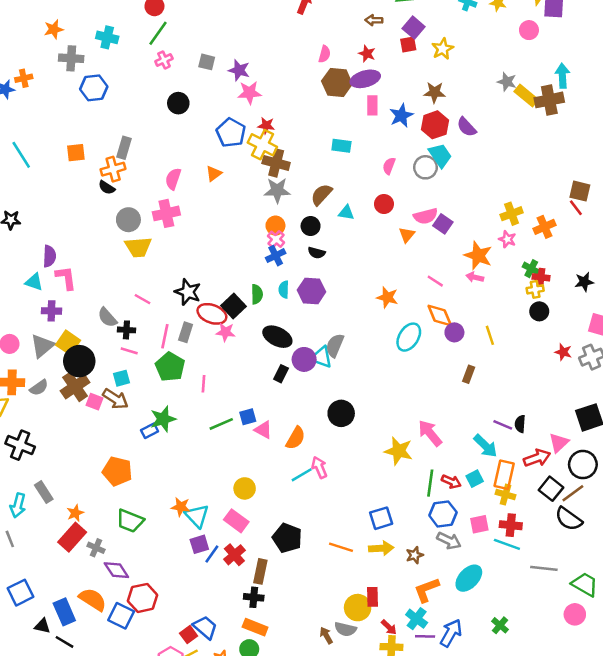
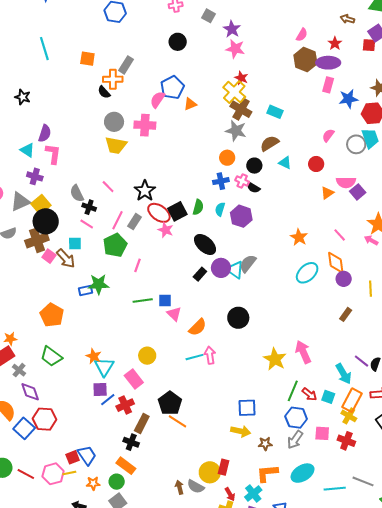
blue pentagon: (231, 133) -> (172, 87), moved
cyan rectangle: (341, 146) -> (275, 112), moved
pink cross: (276, 239) -> (242, 181), moved, turned -32
cyan square: (475, 479) -> (328, 397), turned 32
gray arrow: (449, 541) -> (295, 440), turned 84
cyan line: (507, 544) -> (335, 489), moved, turned -40
orange line: (341, 547) -> (177, 421), moved

